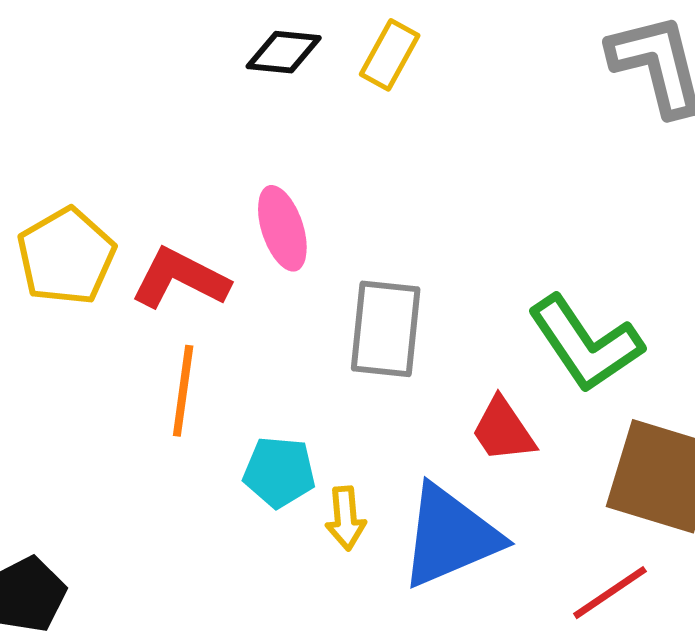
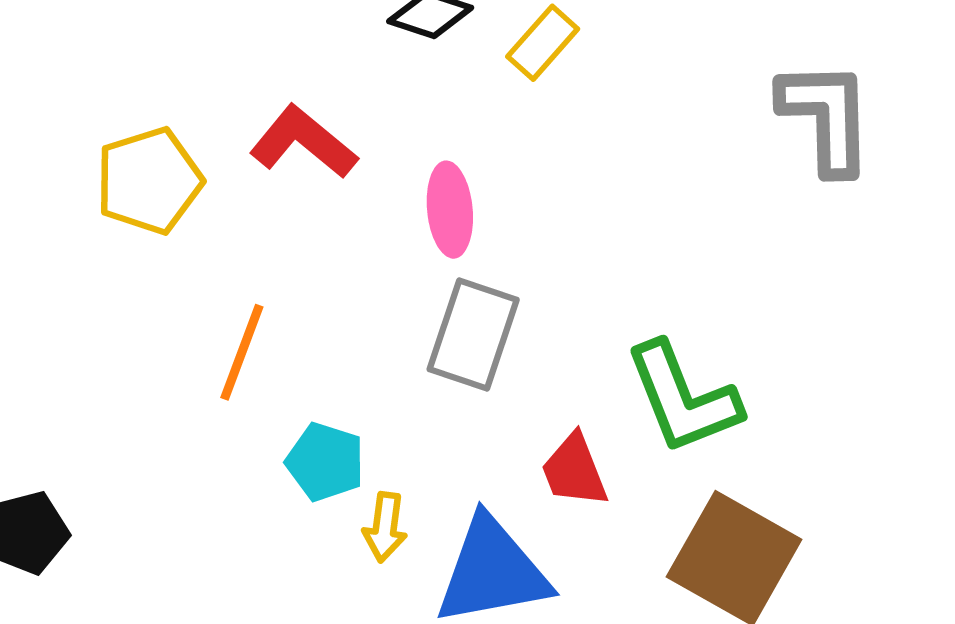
pink ellipse: (282, 228) -> (450, 210), moved
red L-shape: (180, 278) -> (303, 142), moved

